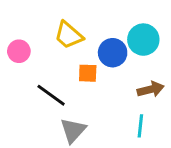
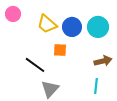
pink circle: (19, 51) -> (13, 14), moved
blue circle: (113, 53) -> (72, 27), moved

